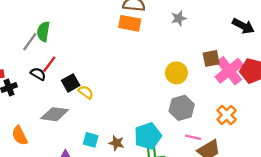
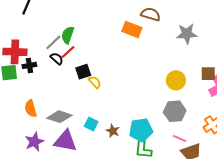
gray star: (179, 18) -> (187, 34), size x1.5
orange rectangle: (130, 23) -> (132, 30), moved
green semicircle: (43, 32) -> (68, 35), moved
gray line: (30, 42) -> (53, 42), moved
gray diamond: (55, 114) -> (59, 117), moved

